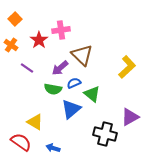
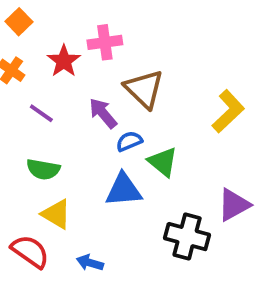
purple arrow: (60, 68) -> (103, 113), turned 90
green semicircle: (53, 89) -> (43, 169), moved
blue triangle: (71, 109) -> (124, 190), turned 35

